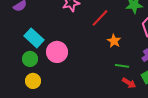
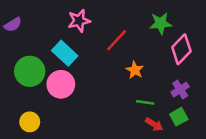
cyan rectangle: (34, 38) -> (65, 53), moved
green circle: (30, 59) -> (30, 71), moved, size x1.5

